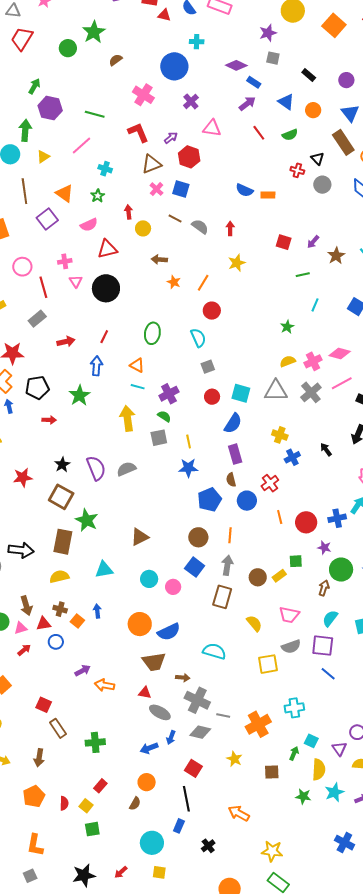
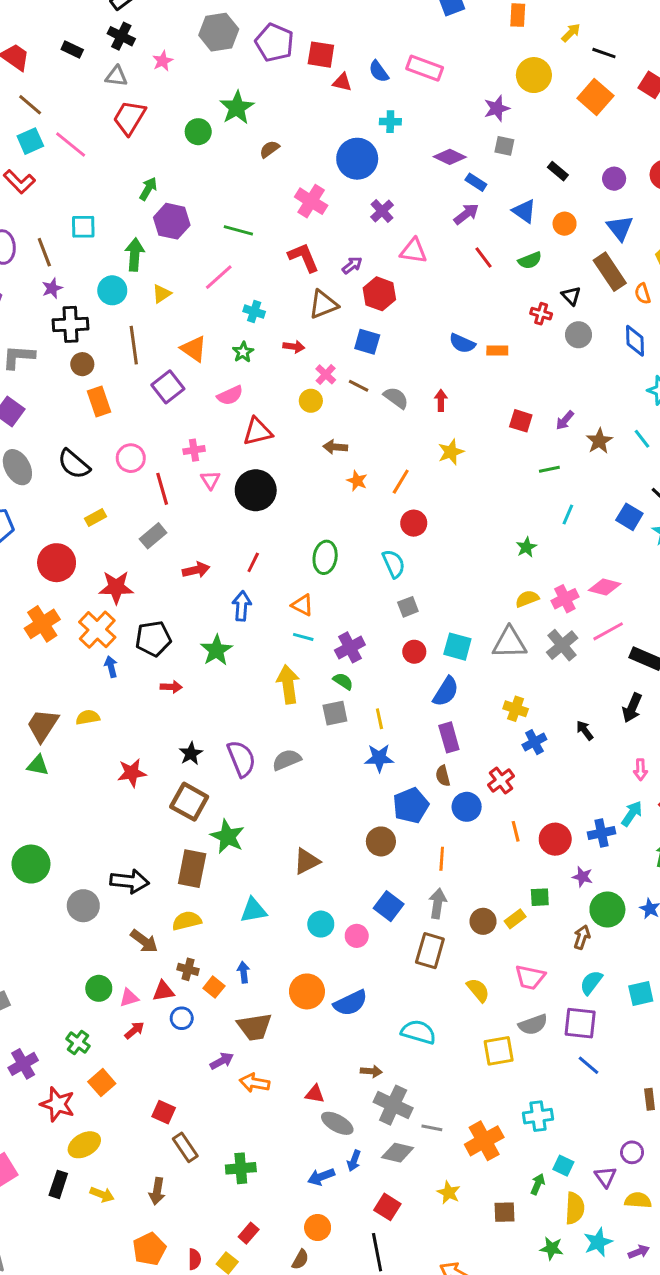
pink cross: (156, 189) -> (326, 374), moved
red arrow: (128, 212) -> (294, 347), moved, turned 104
brown circle: (198, 537) -> (381, 841), moved
brown arrow: (26, 606) -> (144, 941), moved, turned -36
brown trapezoid: (154, 662) -> (254, 1027), moved

